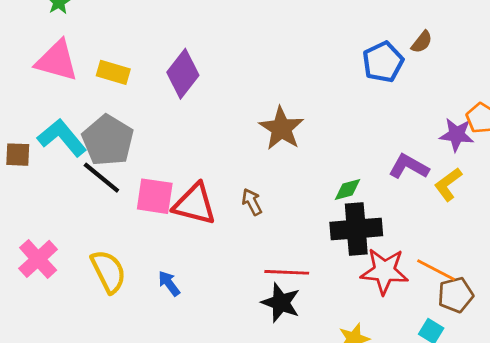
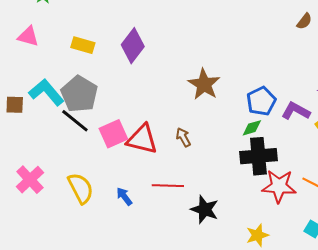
pink triangle: (57, 61) -> (28, 36), moved, size x0.7
blue pentagon: (383, 62) -> (261, 101), moved
pink square: (155, 196) -> (113, 134), turned -32
red line: (287, 272) -> (168, 186), moved

